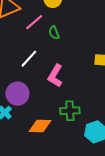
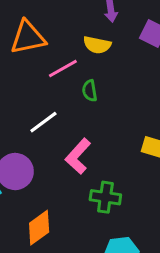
green cross: (70, 111) -> (105, 197), moved
orange diamond: (40, 126) -> (39, 228), turned -50

